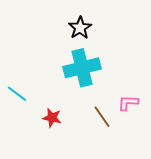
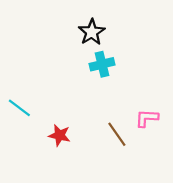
cyan cross: (82, 68) -> (102, 64), moved, size x0.6

